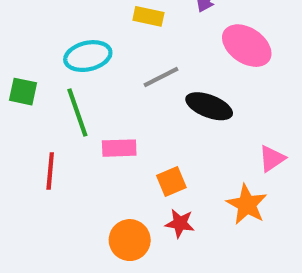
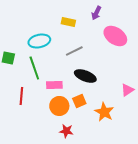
black ellipse: (209, 106) -> (85, 76), moved
orange star: (247, 204) -> (104, 112), moved
red star: (180, 223) -> (66, 131), moved
orange circle: (130, 240) -> (59, 106), moved

